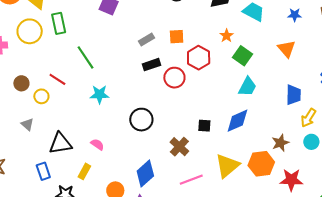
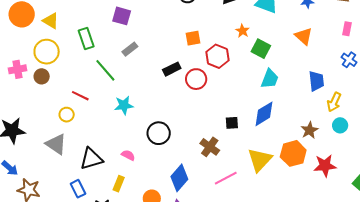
green rectangle: (59, 23) -> (86, 39), moved
gray rectangle: (147, 40) -> (130, 49), moved
brown circle: (21, 83) -> (42, 76), moved
black circle: (141, 120) -> (159, 133), moved
gray triangle: (27, 124) -> (56, 144), size x1.6

